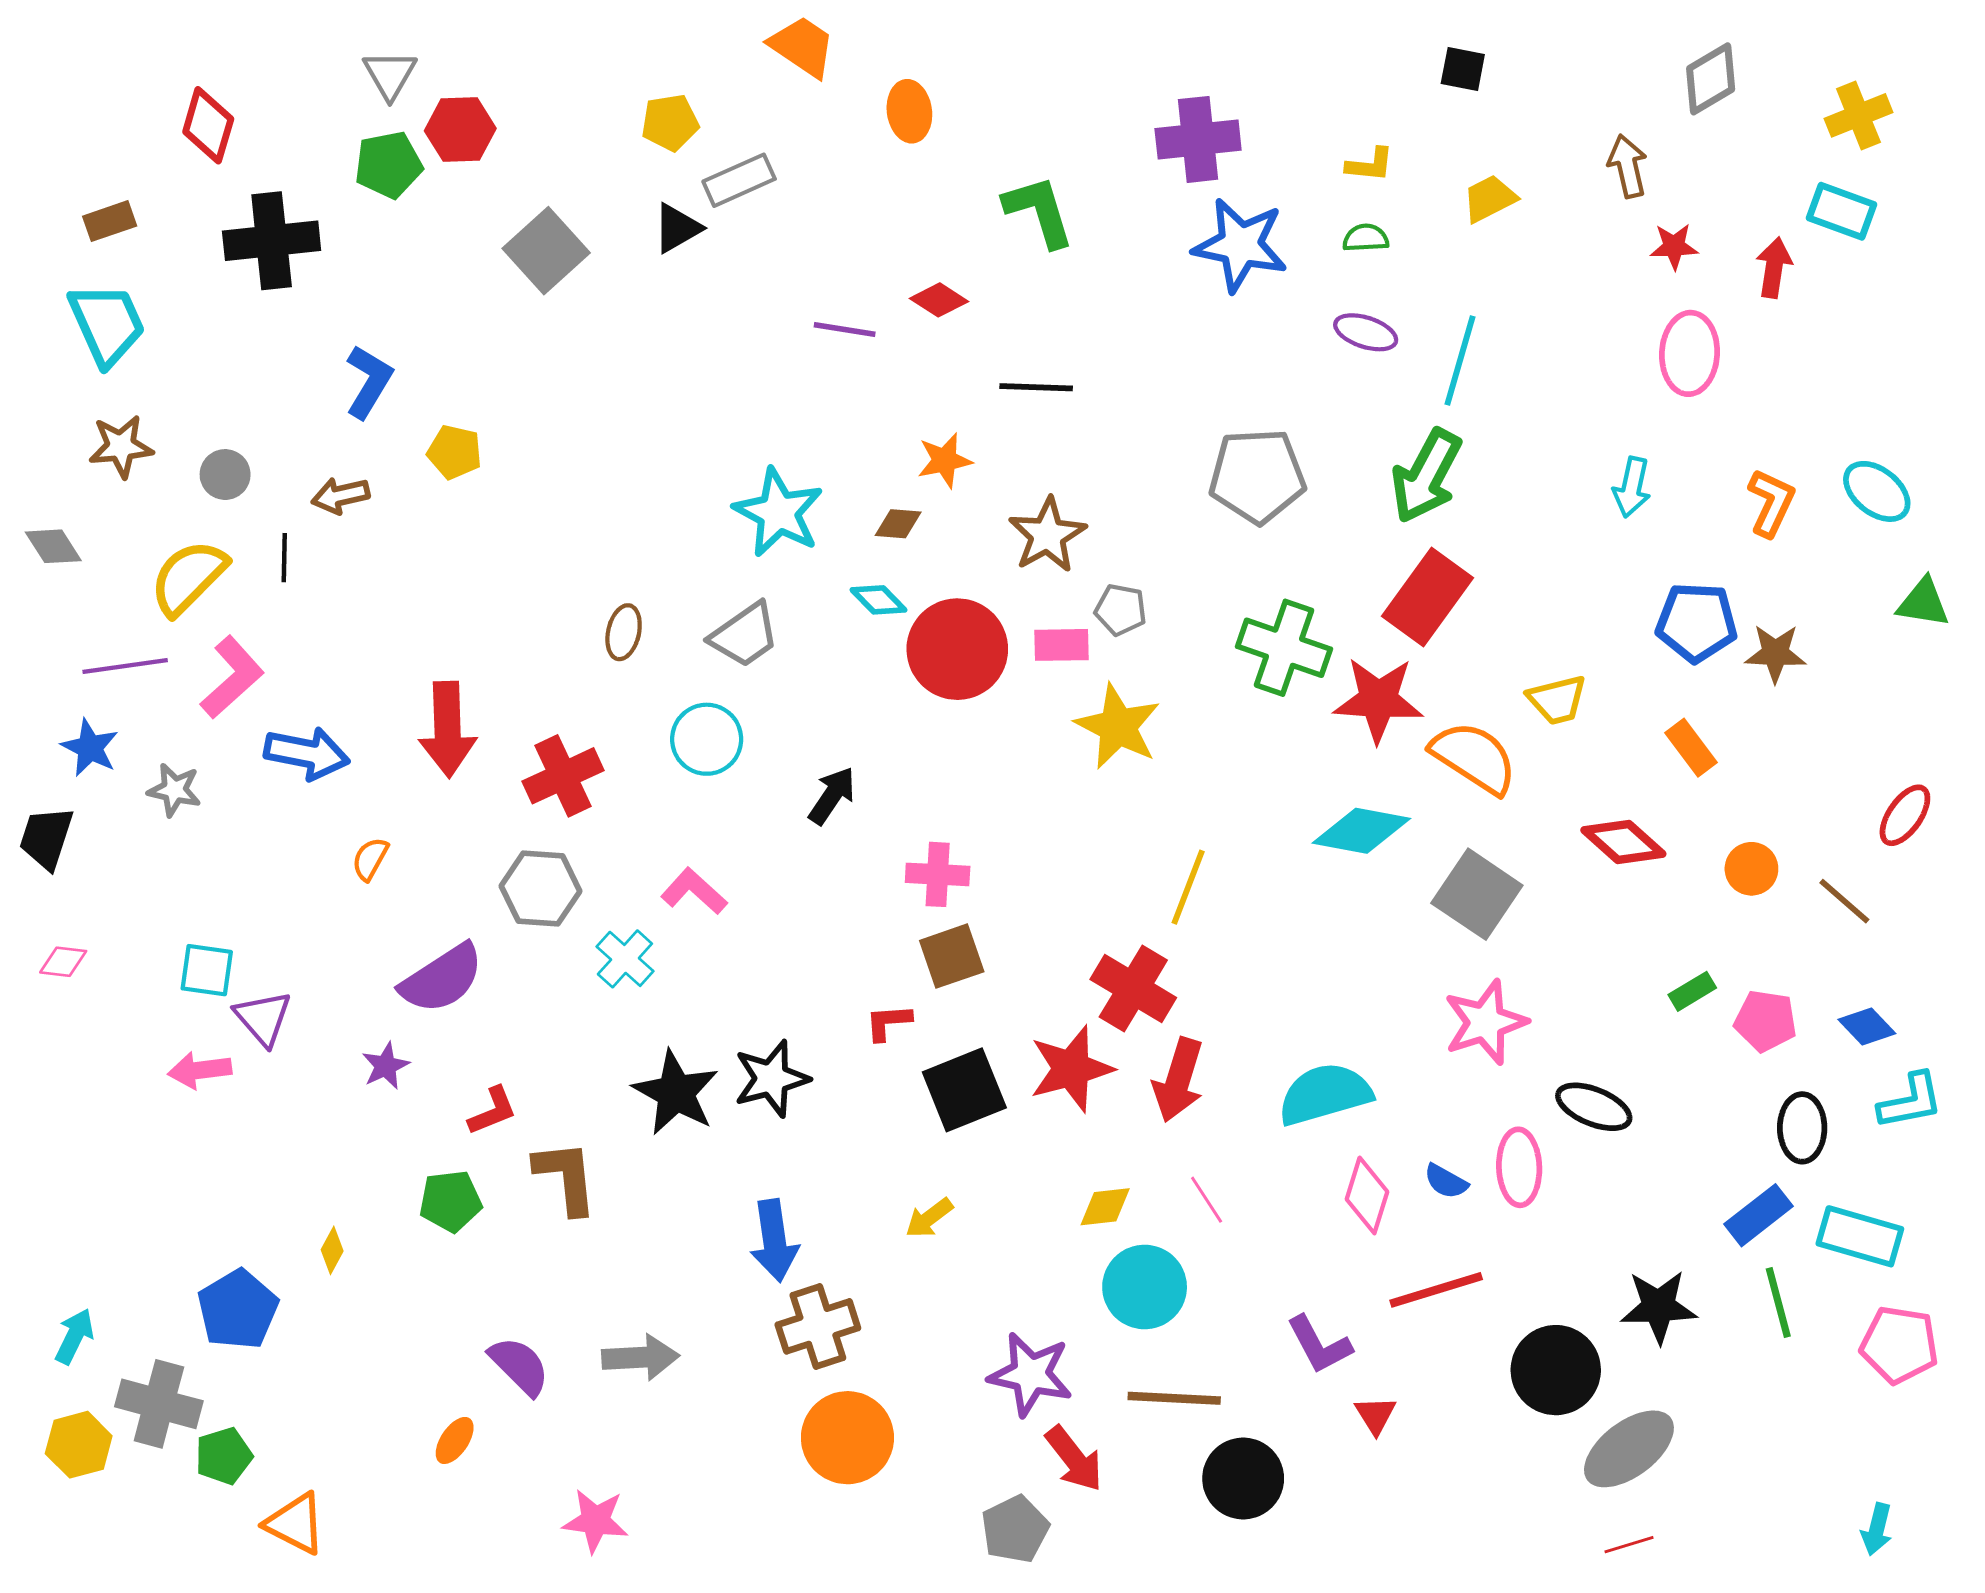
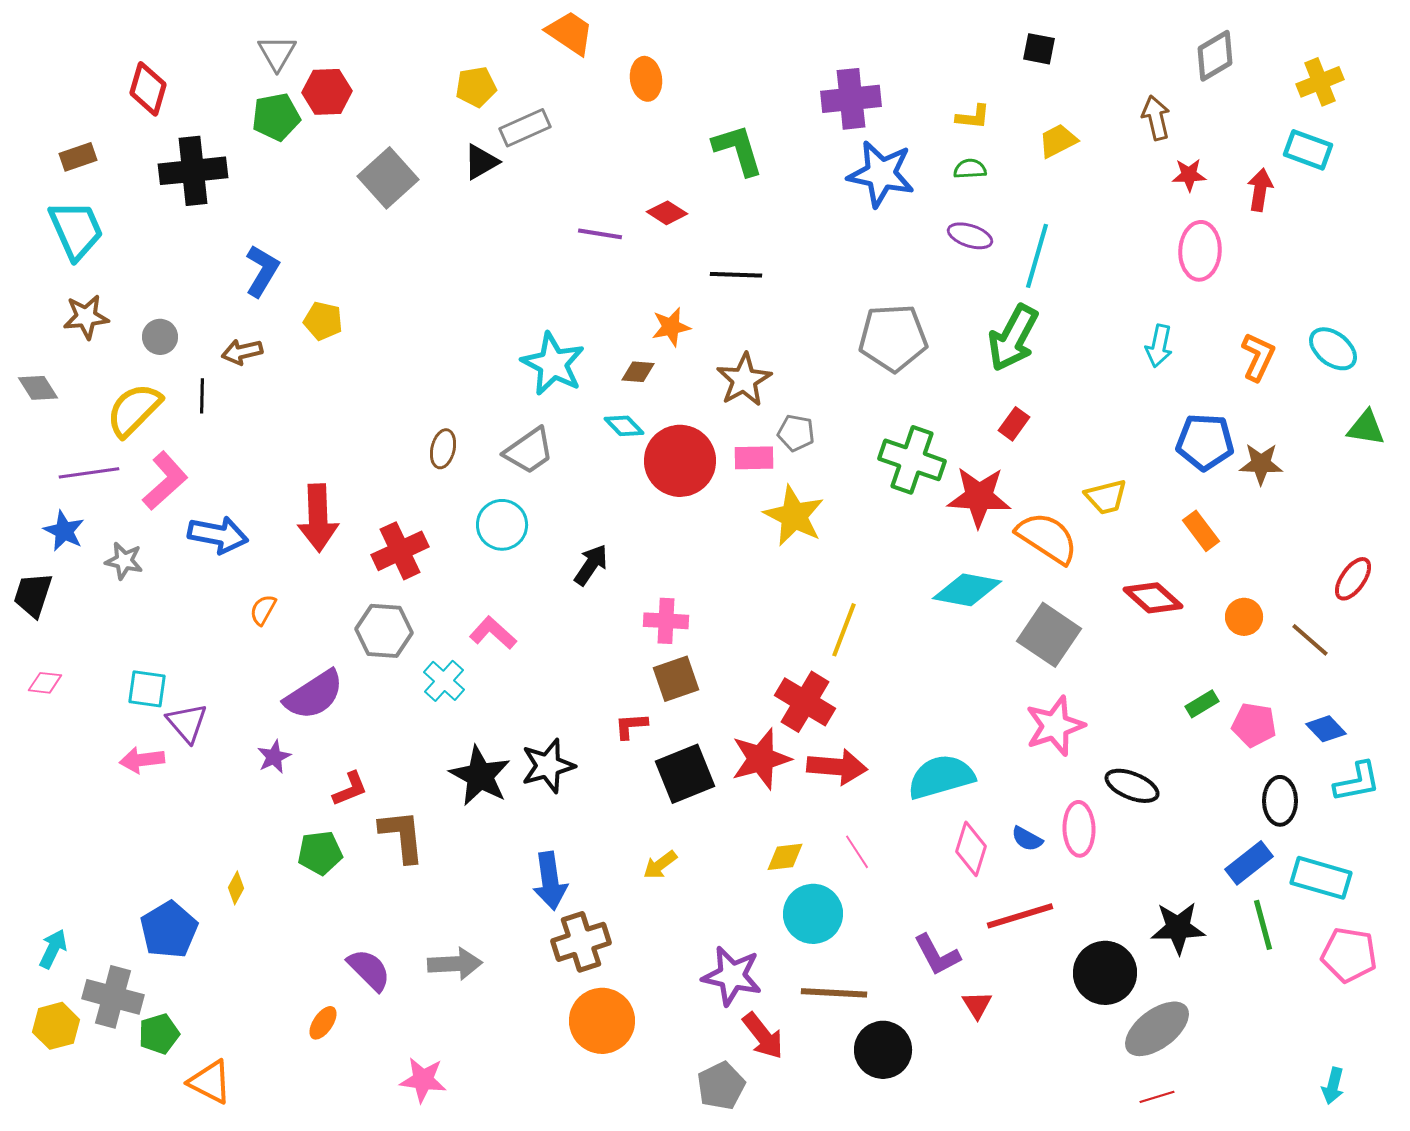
red rectangle: (1428, 597) -> (1014, 424), size x0.5
red arrow: (1178, 1080) -> (837, 767), turned -102

